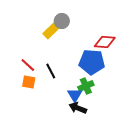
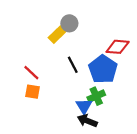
blue pentagon: (92, 62) -> (103, 69), turned 30
black line: (51, 71) -> (73, 65), moved

